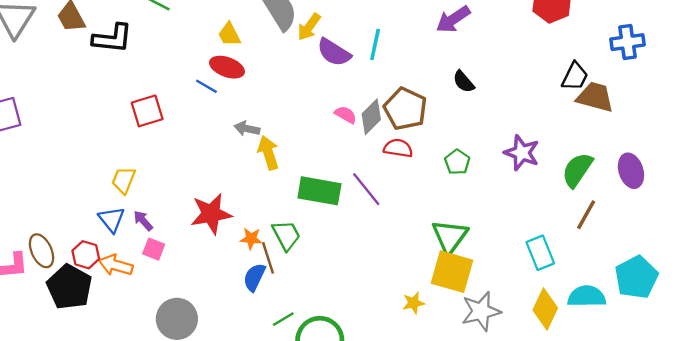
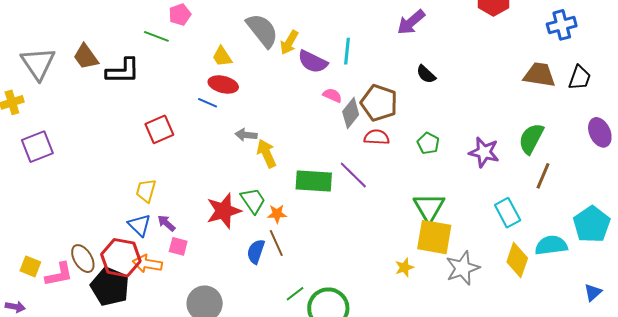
black trapezoid: (575, 76) -> (580, 78), moved
pink semicircle: (346, 115) -> (332, 95), moved
purple star: (522, 153) -> (484, 152), moved
purple ellipse: (631, 171) -> (600, 132), moved
green trapezoid: (286, 235) -> (253, 201), moved
orange star: (251, 239) -> (277, 214), moved
red hexagon: (86, 255) -> (121, 258), size x1.6
blue semicircle: (254, 277) -> (256, 252), moved

